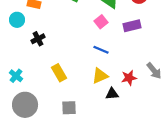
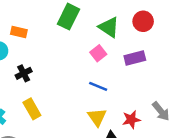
yellow rectangle: (59, 73) -> (32, 109), moved
yellow triangle: (100, 76) -> (97, 117), turned -42

